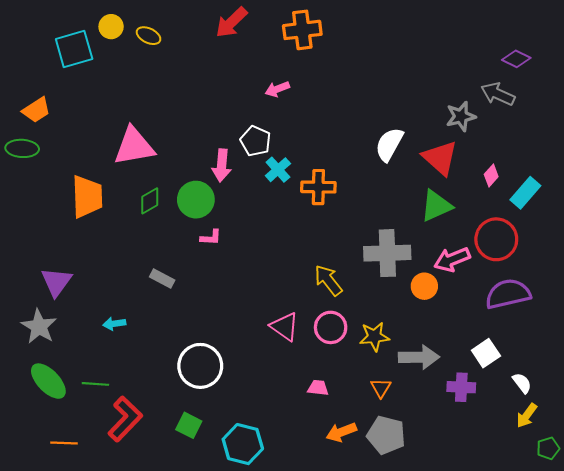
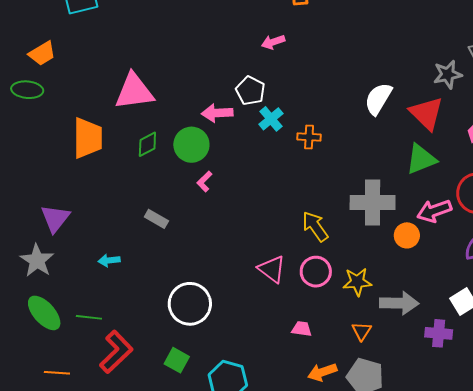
pink arrow: (222, 166) -> (217, 113), turned 80
orange cross: (318, 187) -> (309, 137), size x0.7
pink L-shape: (211, 237) -> (204, 181), turned 130

